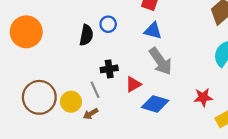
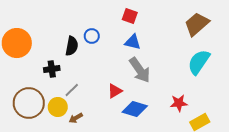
black cross: (109, 69) -> (52, 69), moved
gray line: (95, 90) -> (72, 90), moved, turned 70

